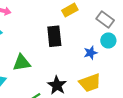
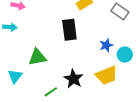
cyan circle: (108, 40) -> (125, 55), moved

